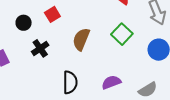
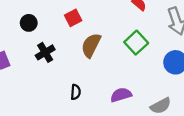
red square: (52, 14) -> (73, 18), moved
black semicircle: (70, 82) -> (76, 92), size x0.6

